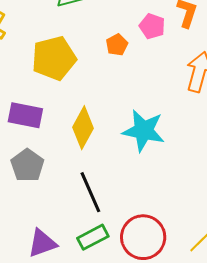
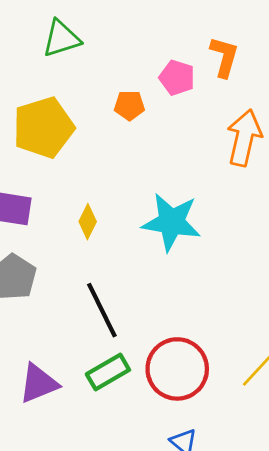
orange pentagon: (117, 45) -> (129, 105), turned 30
yellow diamond: (83, 128) -> (88, 222), size x0.6

